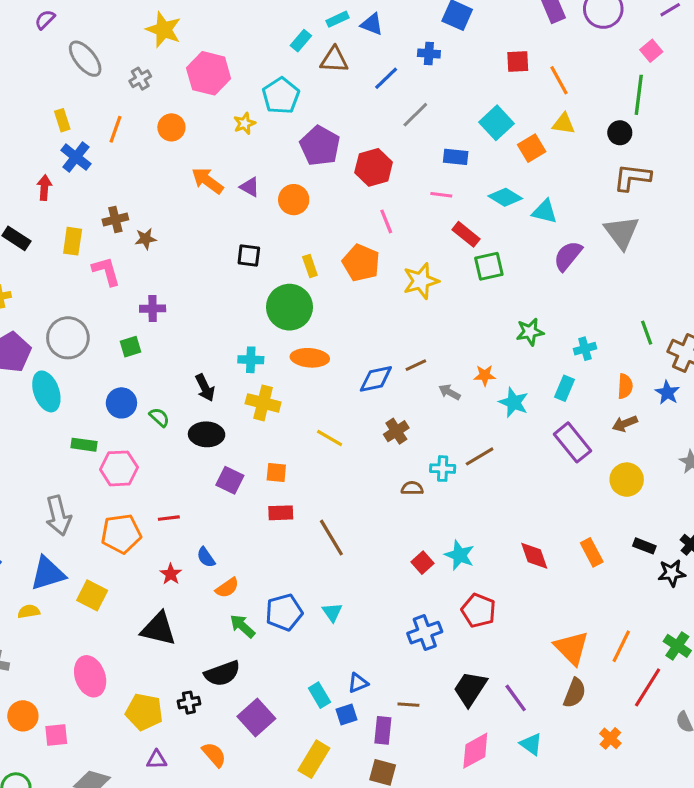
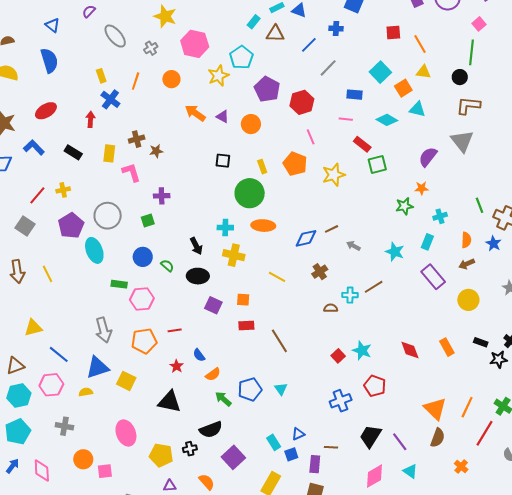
yellow star: (244, 123) -> (218, 76), size x1.5
cyan triangle: (545, 212) -> (417, 109), moved
orange star: (485, 375) -> (422, 188), moved

